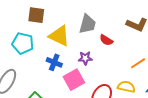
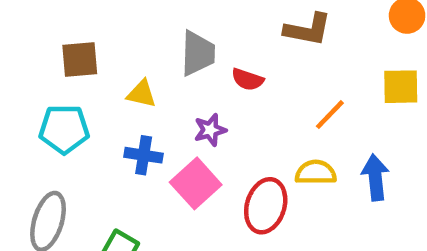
yellow triangle: (59, 36) -> (141, 94), size x0.6

